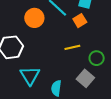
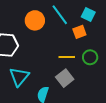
green circle: (97, 58) -> (90, 57), moved
gray square: (85, 78) -> (65, 78), moved

